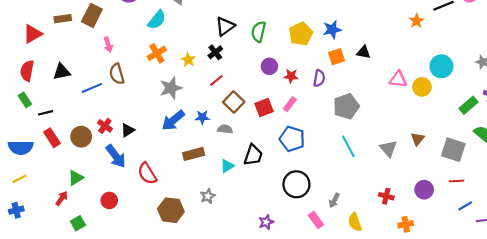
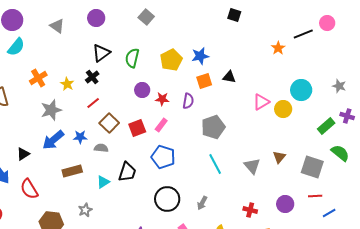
cyan semicircle: (157, 20) -> (16, 47), moved
pink triangle: (398, 79) -> (261, 102), turned -36
black triangle: (128, 130) -> (23, 154), moved
gray arrow: (334, 200) -> (202, 203), moved
blue line: (465, 206) -> (329, 213), moved

